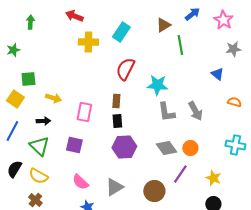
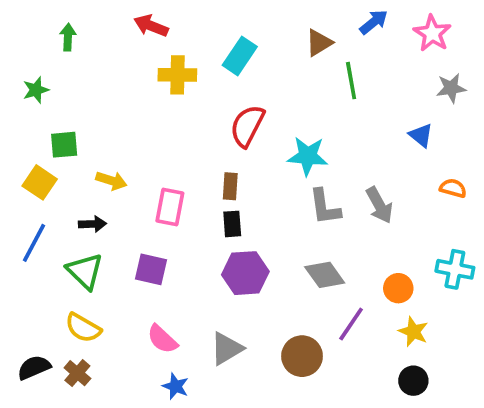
orange circle: (190, 148) -> (398, 288), moved
black semicircle: (14, 169) -> (34, 367), moved, turned 36

